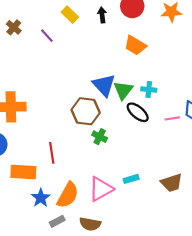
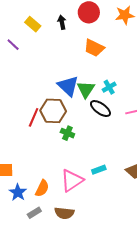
cyan cross: (149, 90) -> (109, 87), turned -32
red line: (52, 153) -> (34, 117), moved, turned 36
orange semicircle: (68, 195) -> (42, 188), size x0.7

